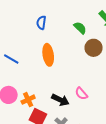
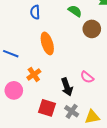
orange cross: (28, 100) -> (34, 75), moved
black arrow: (60, 100) -> (67, 87), turned 54

